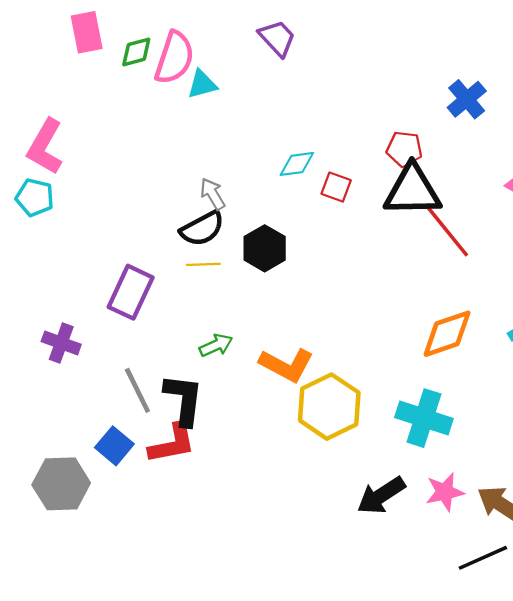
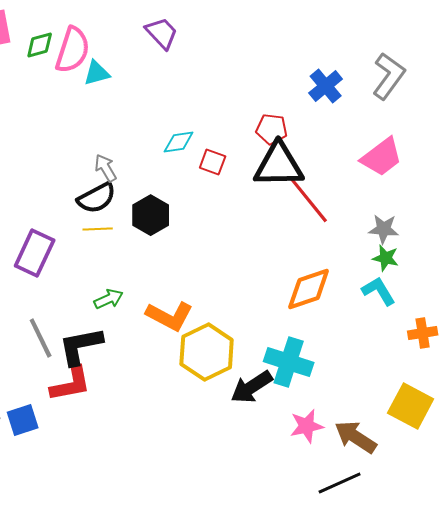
black L-shape: (184, 400) -> (81, 346), turned -108
blue square: (114, 446) -> (23, 420), moved, turned 32
black arrow: (381, 495) -> (252, 387), moved

